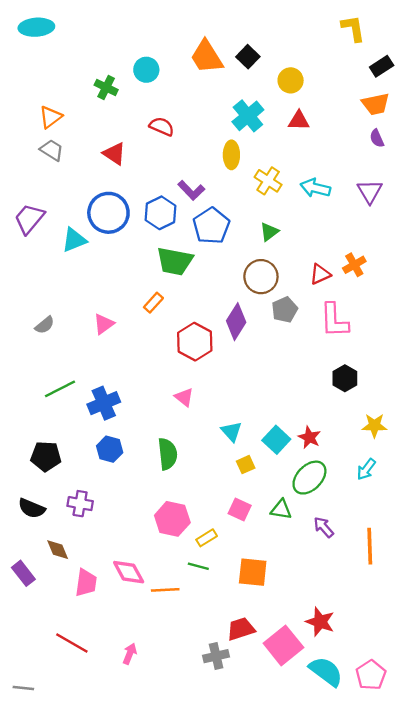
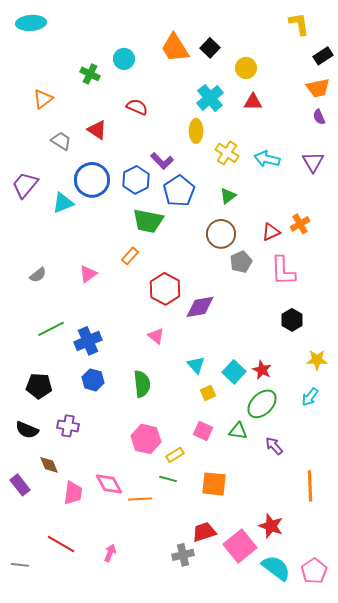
gray trapezoid: (52, 150) -> (61, 141), moved
purple diamond: (236, 322) -> (200, 307), moved, turned 48
orange line: (370, 546) -> (310, 486), moved
gray line: (23, 688) -> (20, 565), moved

